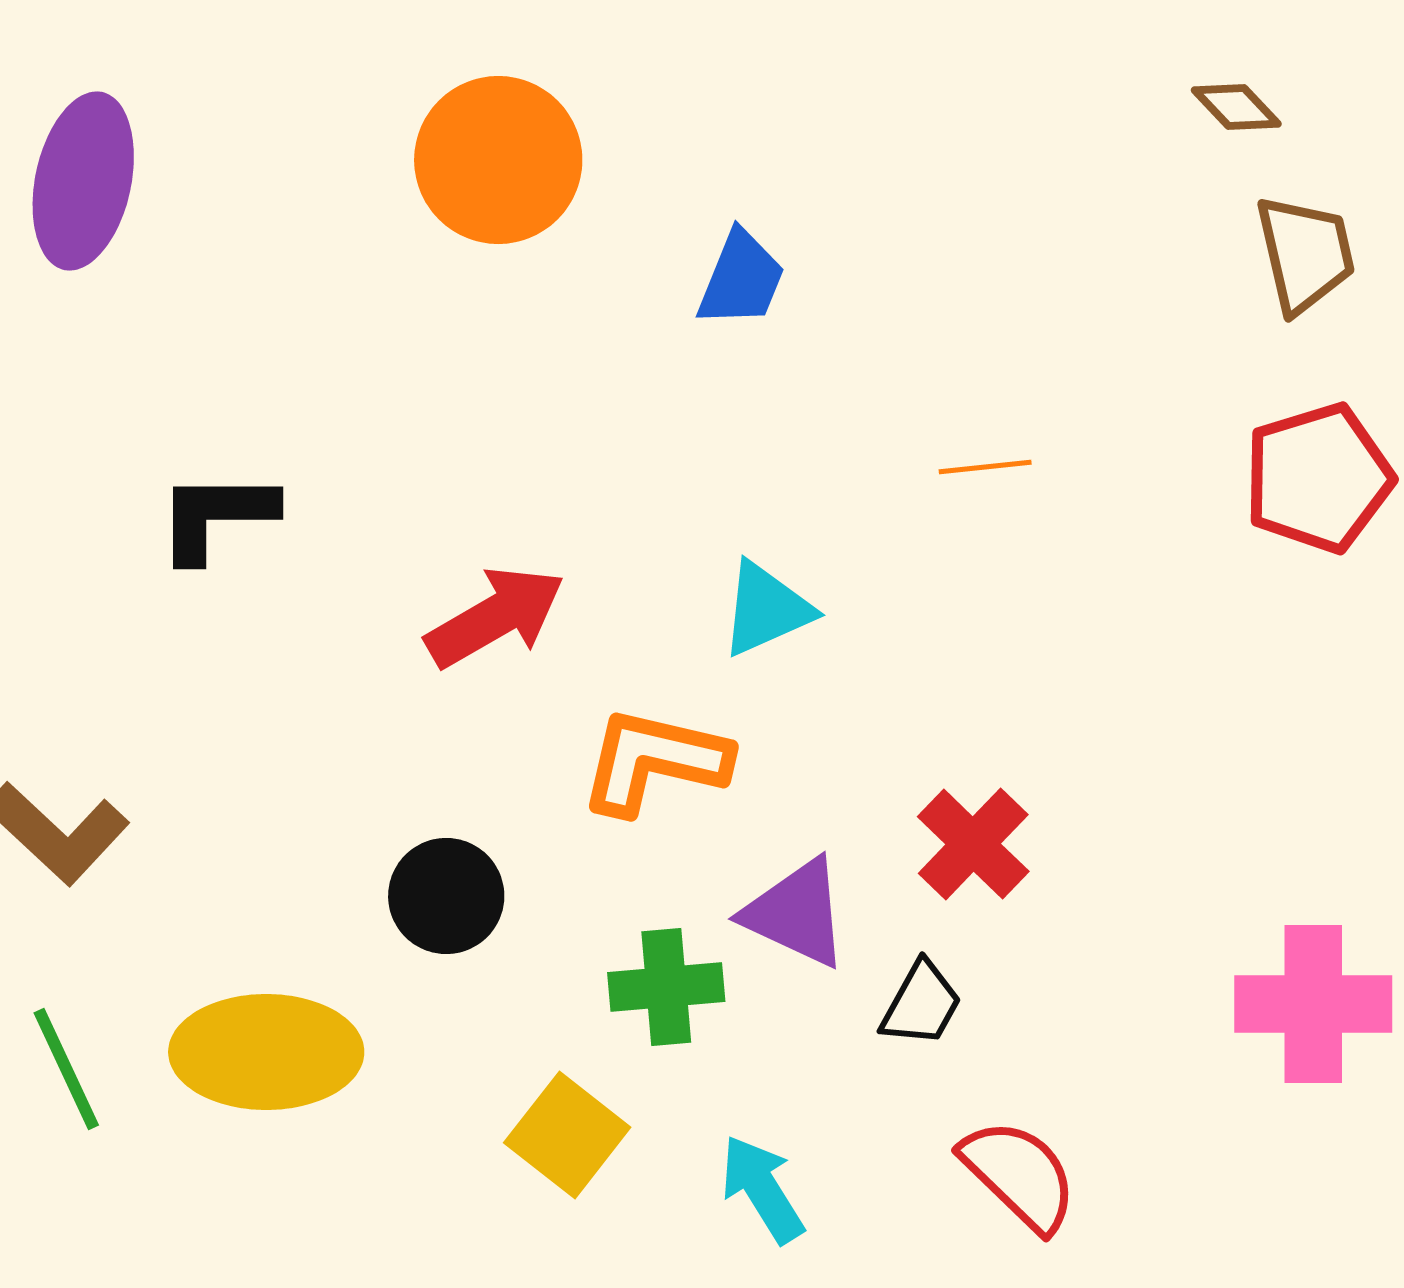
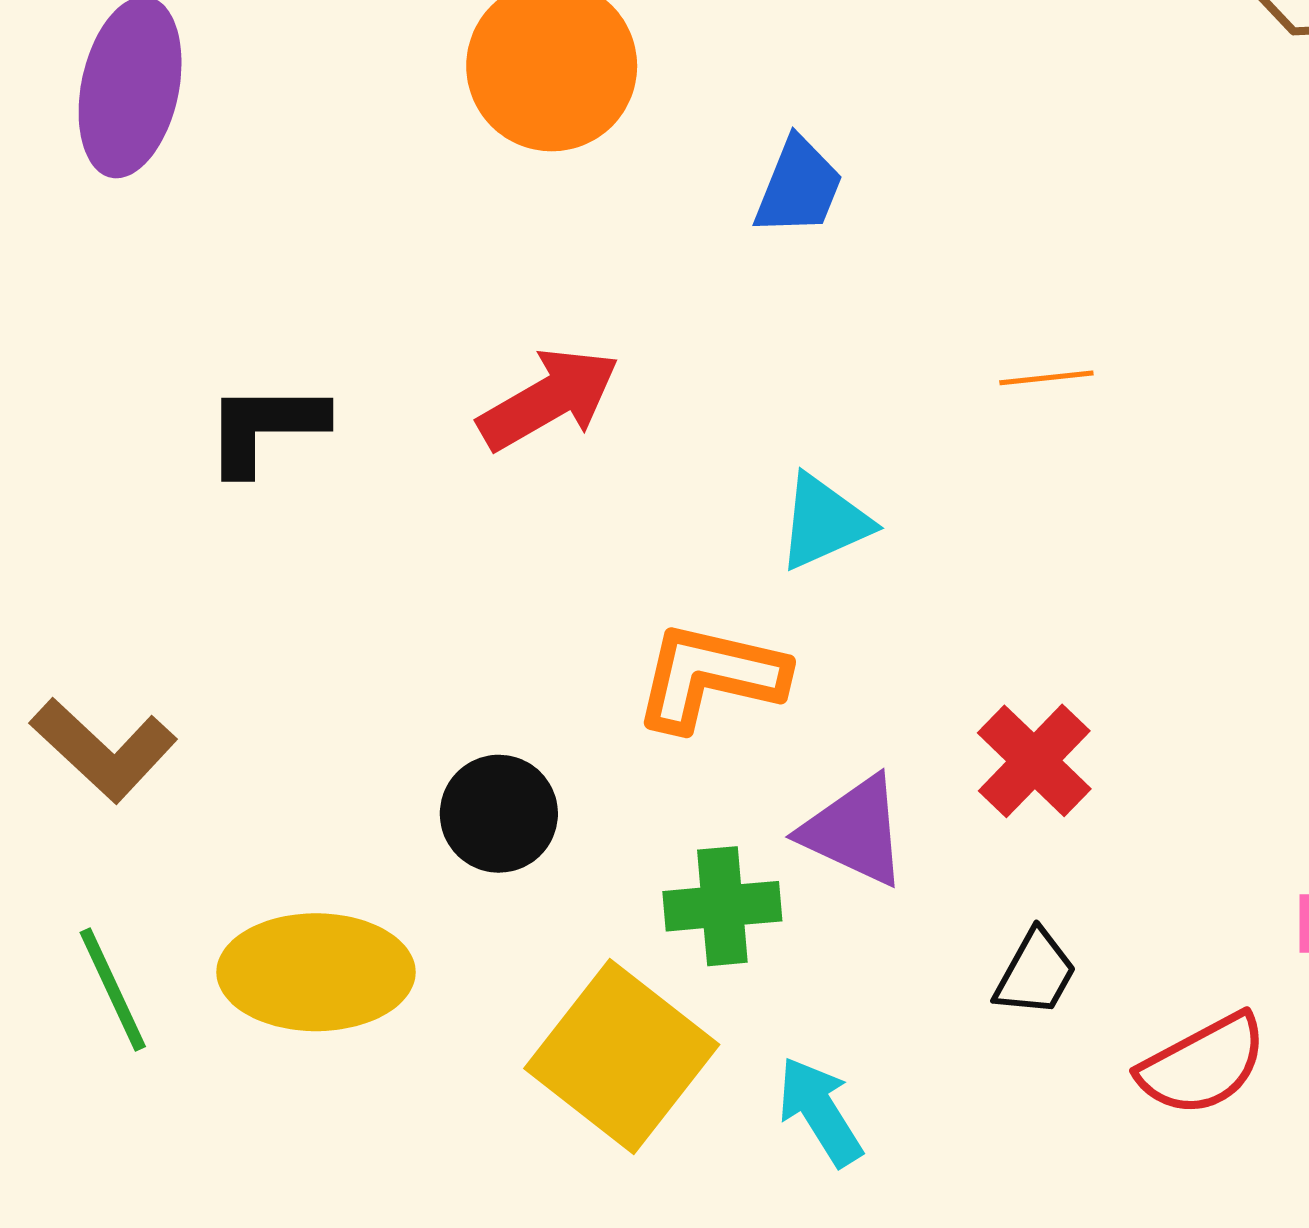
red arrow: (495, 617) -> (549, 399), moved
black trapezoid: (921, 1004) -> (1035, 973), moved
yellow square: (567, 1135) -> (622, 1057), size x1.5
red semicircle: (1019, 1175) -> (1203, 1065), moved, turned 108

